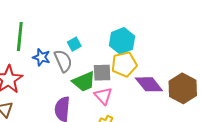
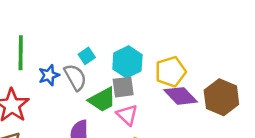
cyan hexagon: (122, 41) -> (127, 62), moved
blue star: (41, 57) -> (49, 75), turned -30
yellow pentagon: (124, 64) -> (171, 72), moved

